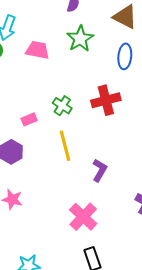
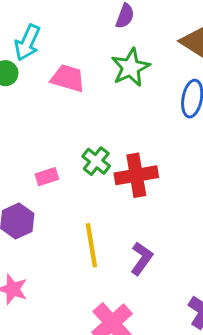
red cross: (106, 100) -> (136, 175), moved
yellow line: (65, 146) -> (91, 245), moved

